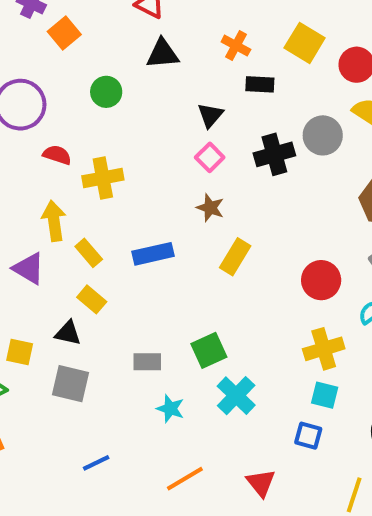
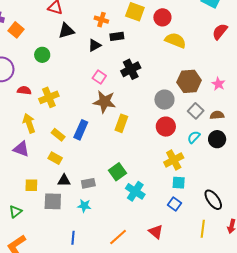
black triangle: (210, 115) -> (95, 45), moved, turned 32
gray circle: (323, 135) -> (164, 100), moved
brown star: (210, 208) -> (104, 102), size x1.6
yellow rectangle: (89, 253) -> (58, 135), moved
blue rectangle: (153, 254) -> (81, 130), turned -42
black triangle: (68, 333) -> (64, 180), moved
yellow square: (20, 352) -> (31, 185), moved
cyan star: (170, 409) -> (84, 206), moved
blue square: (308, 436) -> (174, 204), turned 32
blue line: (96, 463) -> (73, 238), turned -48

